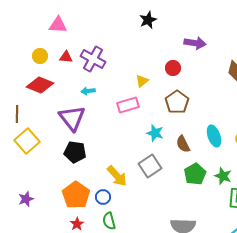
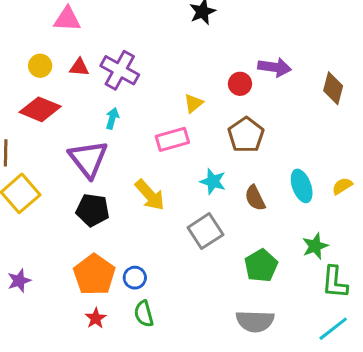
purple arrow: (195, 43) -> (275, 67), moved
cyan arrow: (88, 91) -> (112, 118), turned 112
green pentagon: (195, 174) -> (261, 266), moved
yellow arrow: (117, 176) -> (150, 195), moved
green star: (223, 176) -> (315, 246), turned 30

